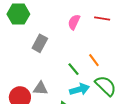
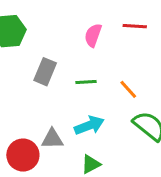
green line: (73, 69) -> (86, 82), moved, turned -48
cyan arrow: (79, 89) -> (89, 125), moved

